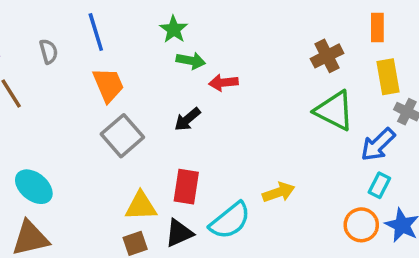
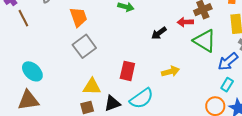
red arrow: (223, 83) -> (185, 22), moved
black arrow: (187, 119) -> (159, 33), moved
red rectangle: (186, 187) -> (127, 71), moved
yellow arrow: (279, 192) -> (170, 72), moved

